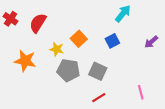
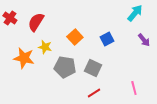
cyan arrow: (123, 14) -> (135, 13), moved
purple arrow: (151, 42) -> (144, 40), turned -88
yellow star: (57, 49) -> (45, 47), moved

